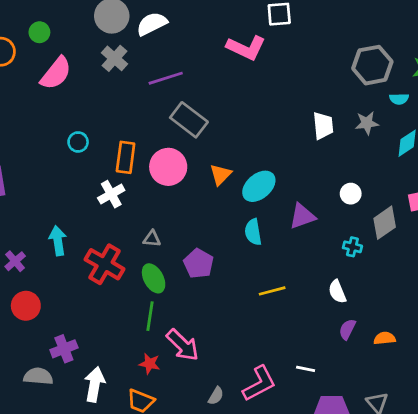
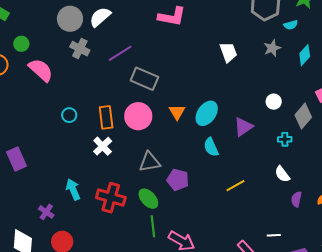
pink semicircle: (56, 73) -> (41, 70), turned -72
white trapezoid: (323, 126) -> (228, 52), moved
gray triangle: (152, 239) -> (150, 162), moved, size x1.6

